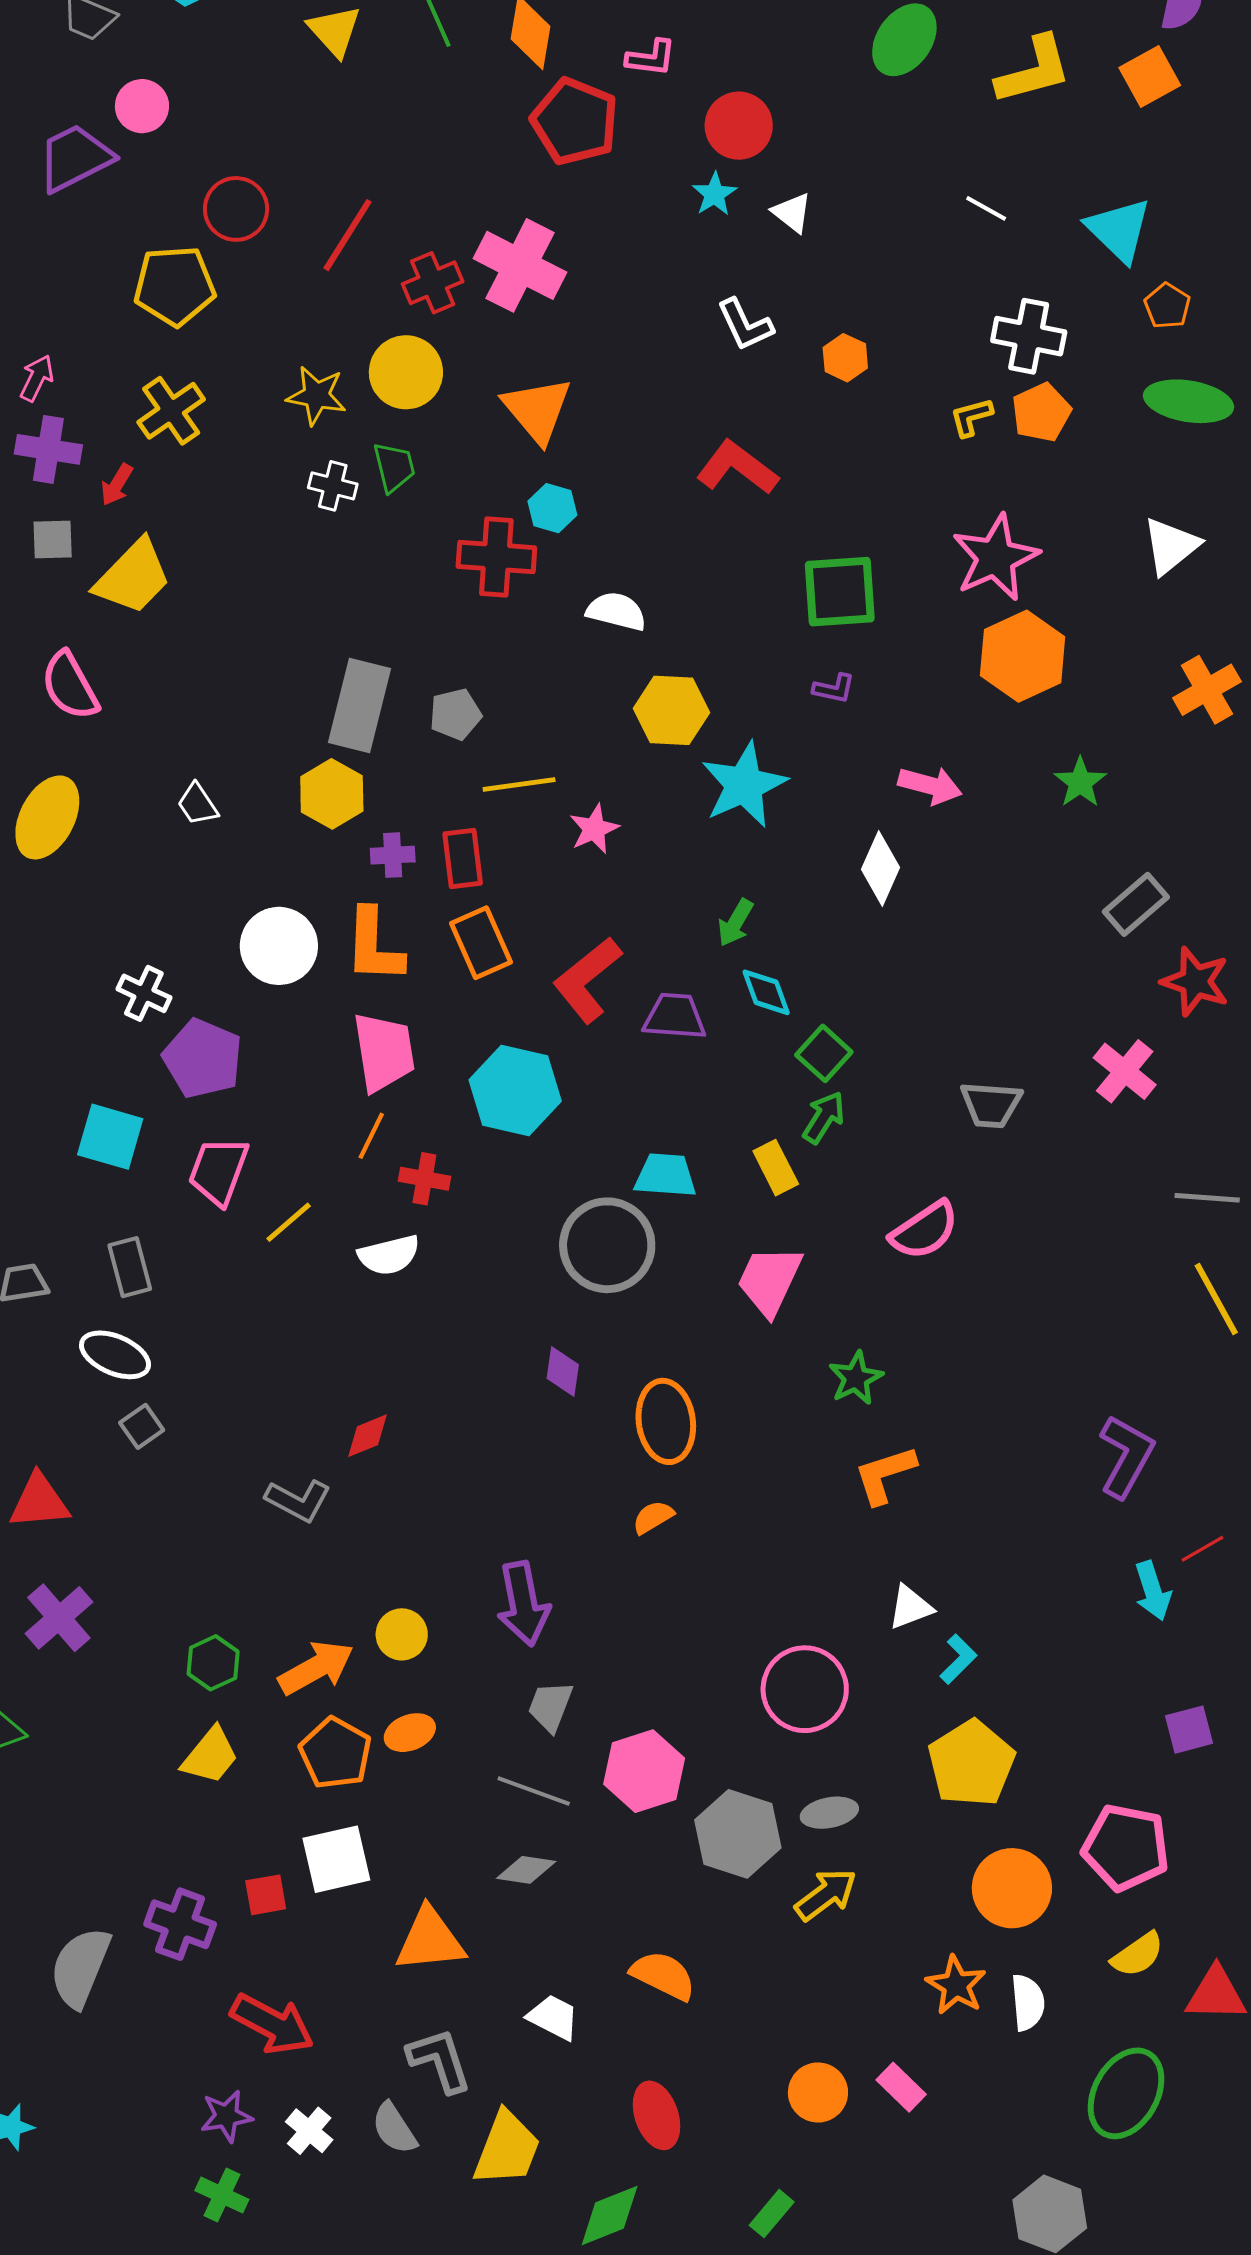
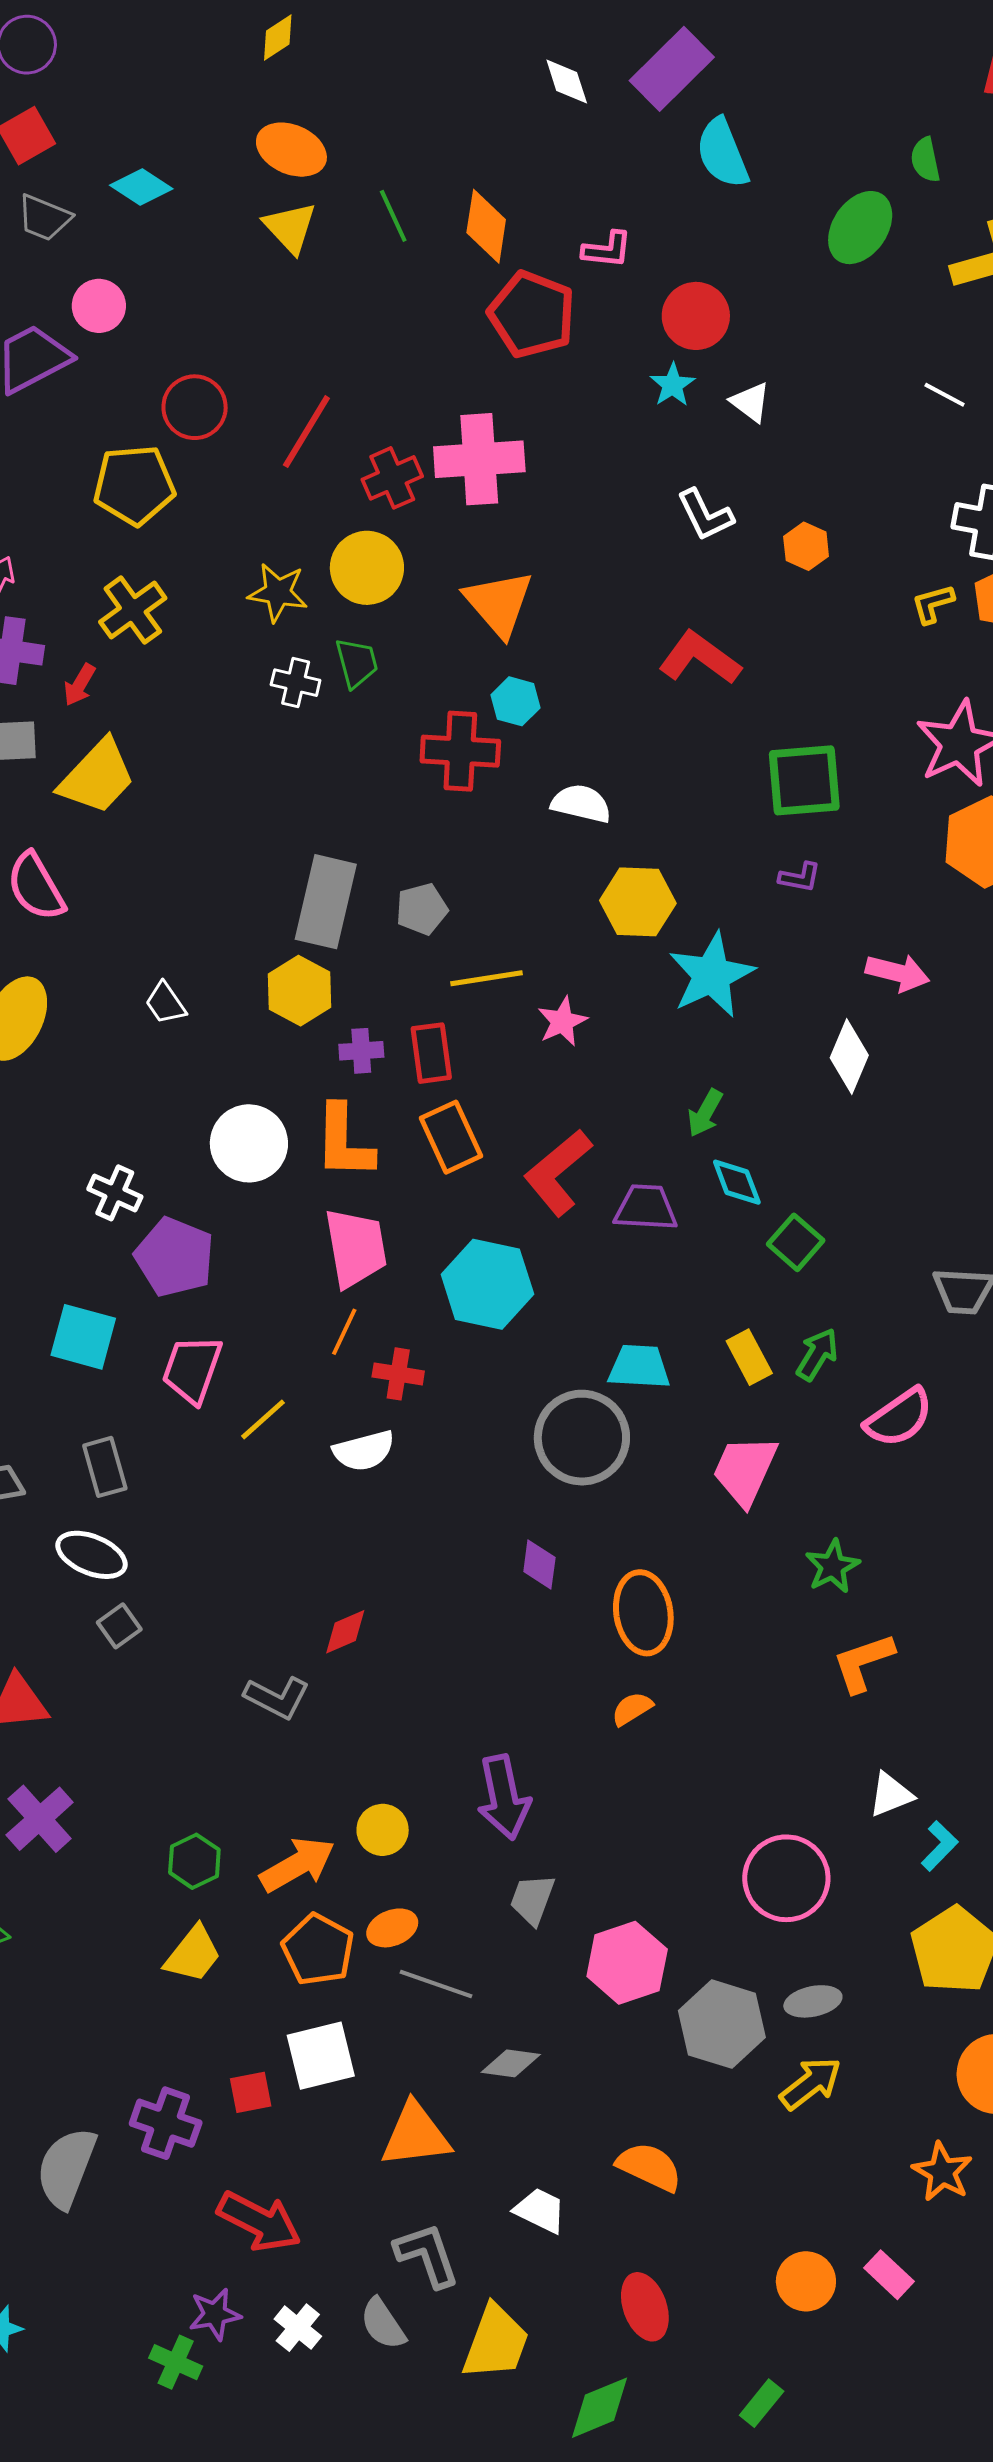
pink cross: (520, 265) -> (479, 459), turned -30
green arrow: (824, 1117) -> (817, 1354), moved
gray line: (534, 1791) -> (436, 1984), moved
green cross: (222, 2195) -> (176, 2362), moved

